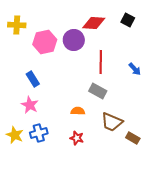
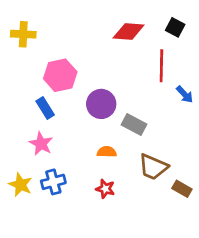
purple circle: (74, 40) -> (101, 104), moved
pink hexagon: (45, 42) -> (60, 75), moved
red line: (101, 62) -> (161, 66), moved

